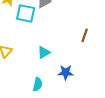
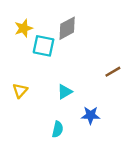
brown line: (85, 35) -> (113, 72), turned 40

